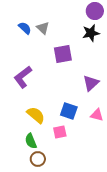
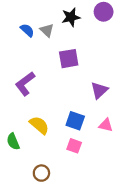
black star: (91, 33) -> (71, 17), moved
pink square: (60, 132) -> (74, 146), moved, turned 32
green semicircle: (31, 141) -> (13, 141), moved

